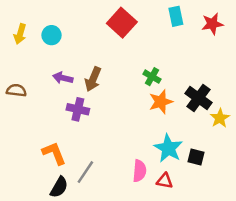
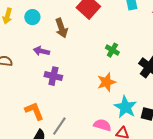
brown arrow: (93, 79) -> (61, 28), moved, turned -42
orange star: (161, 102) -> (106, 82), moved
pink semicircle: (139, 171) -> (102, 125), turned -78

